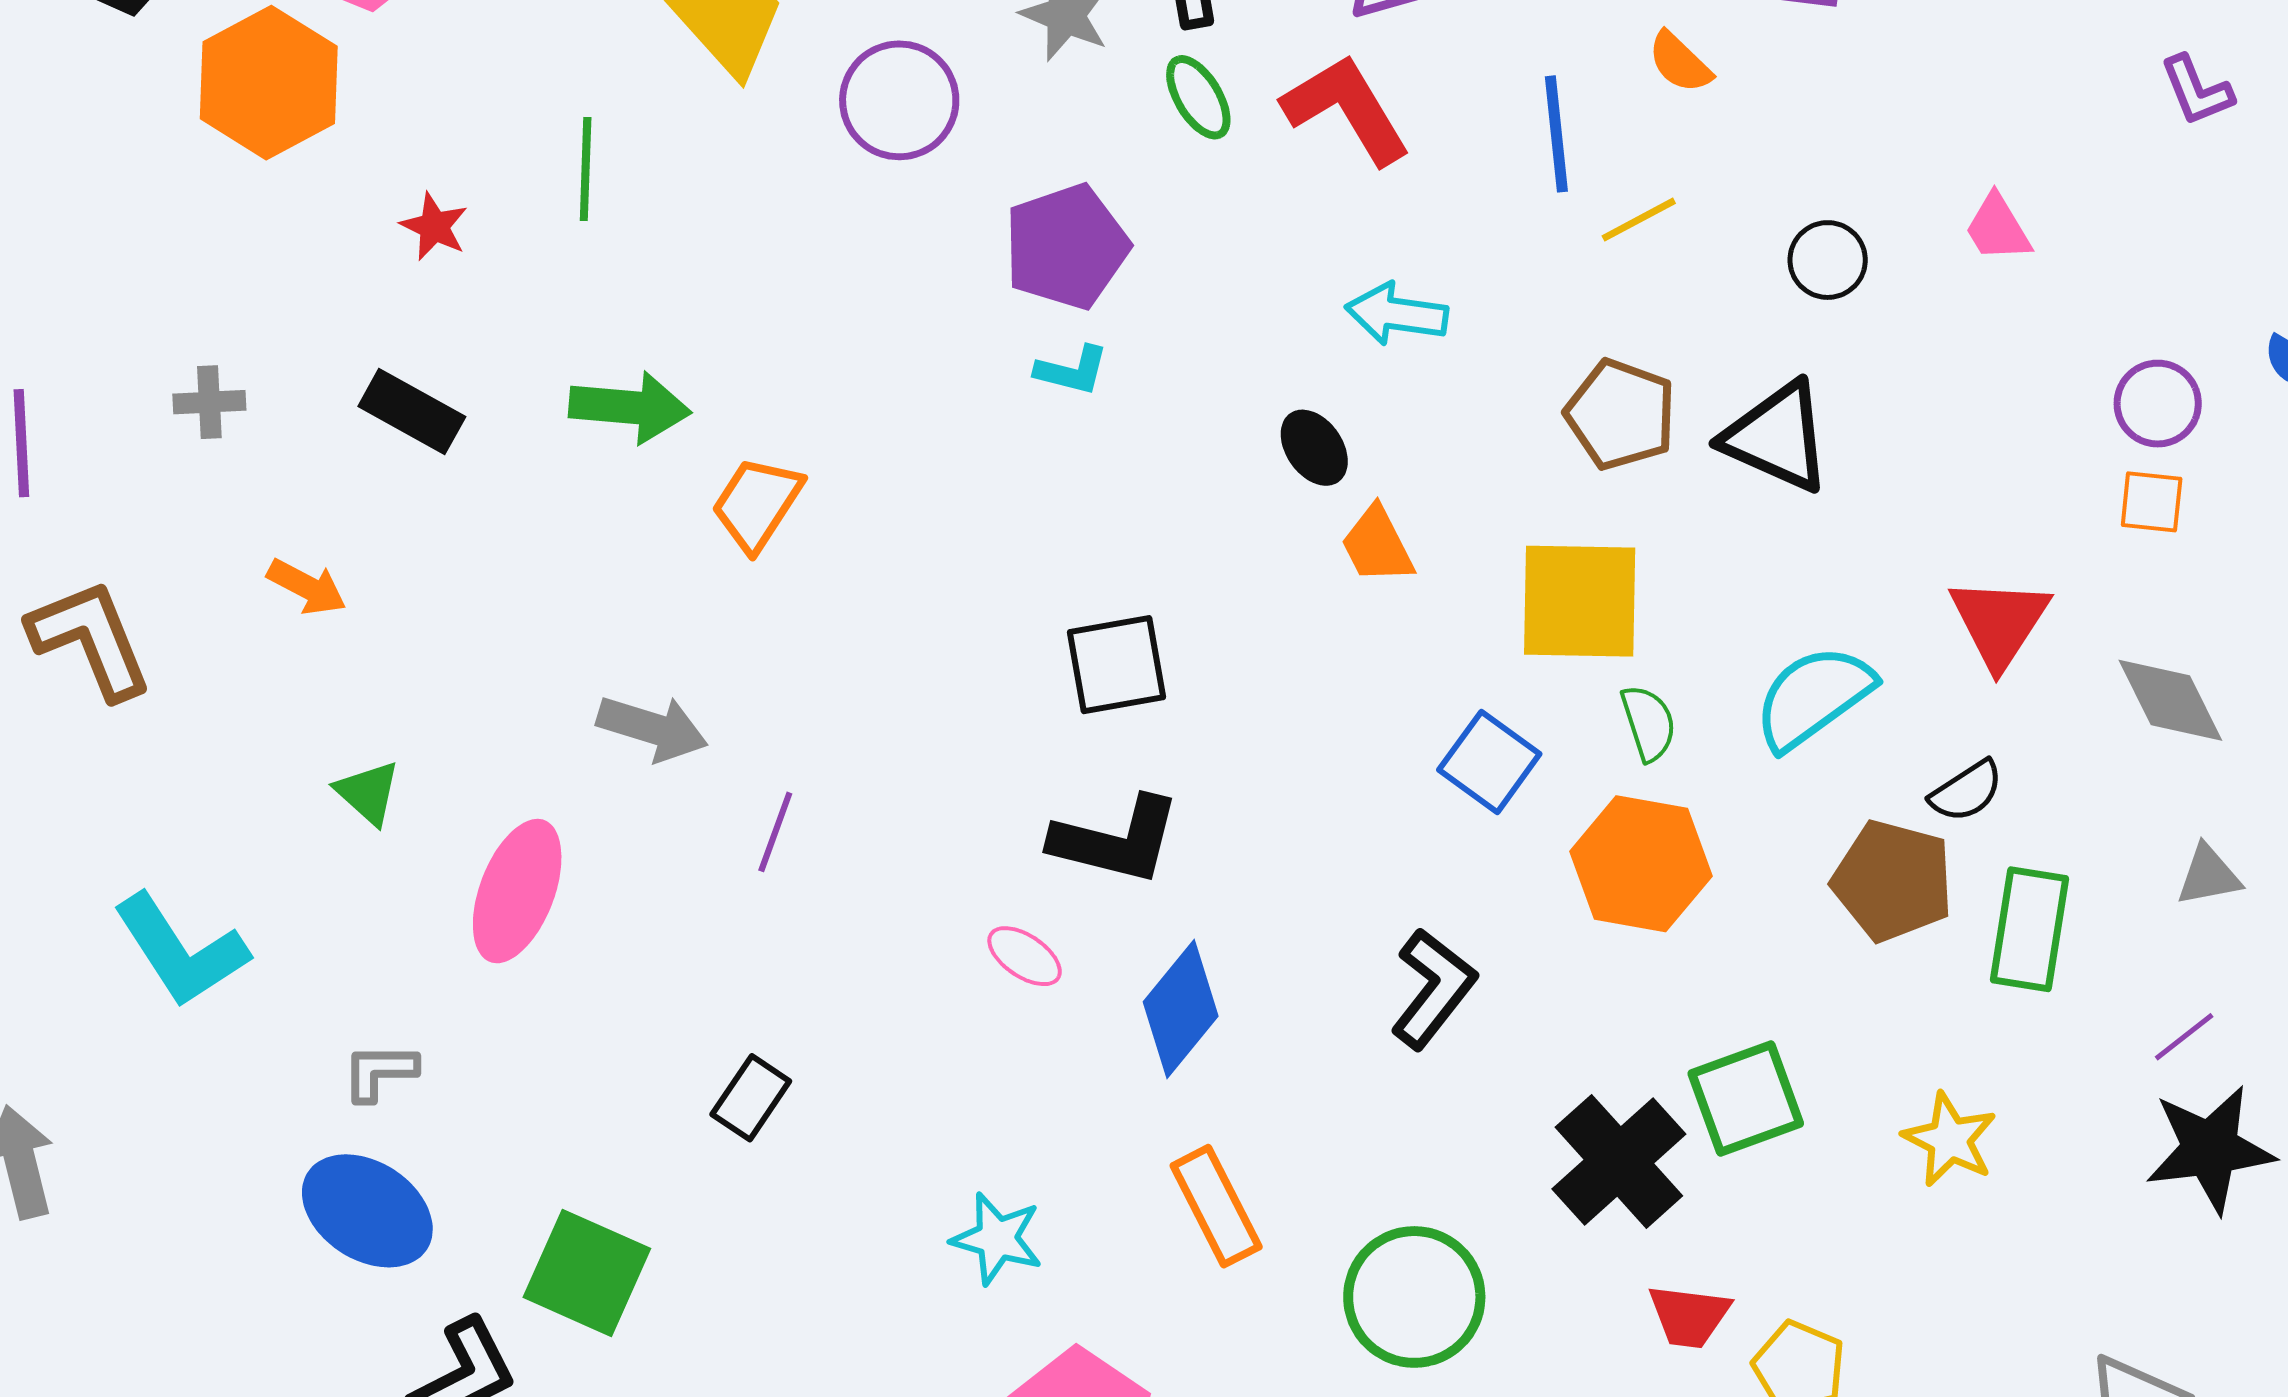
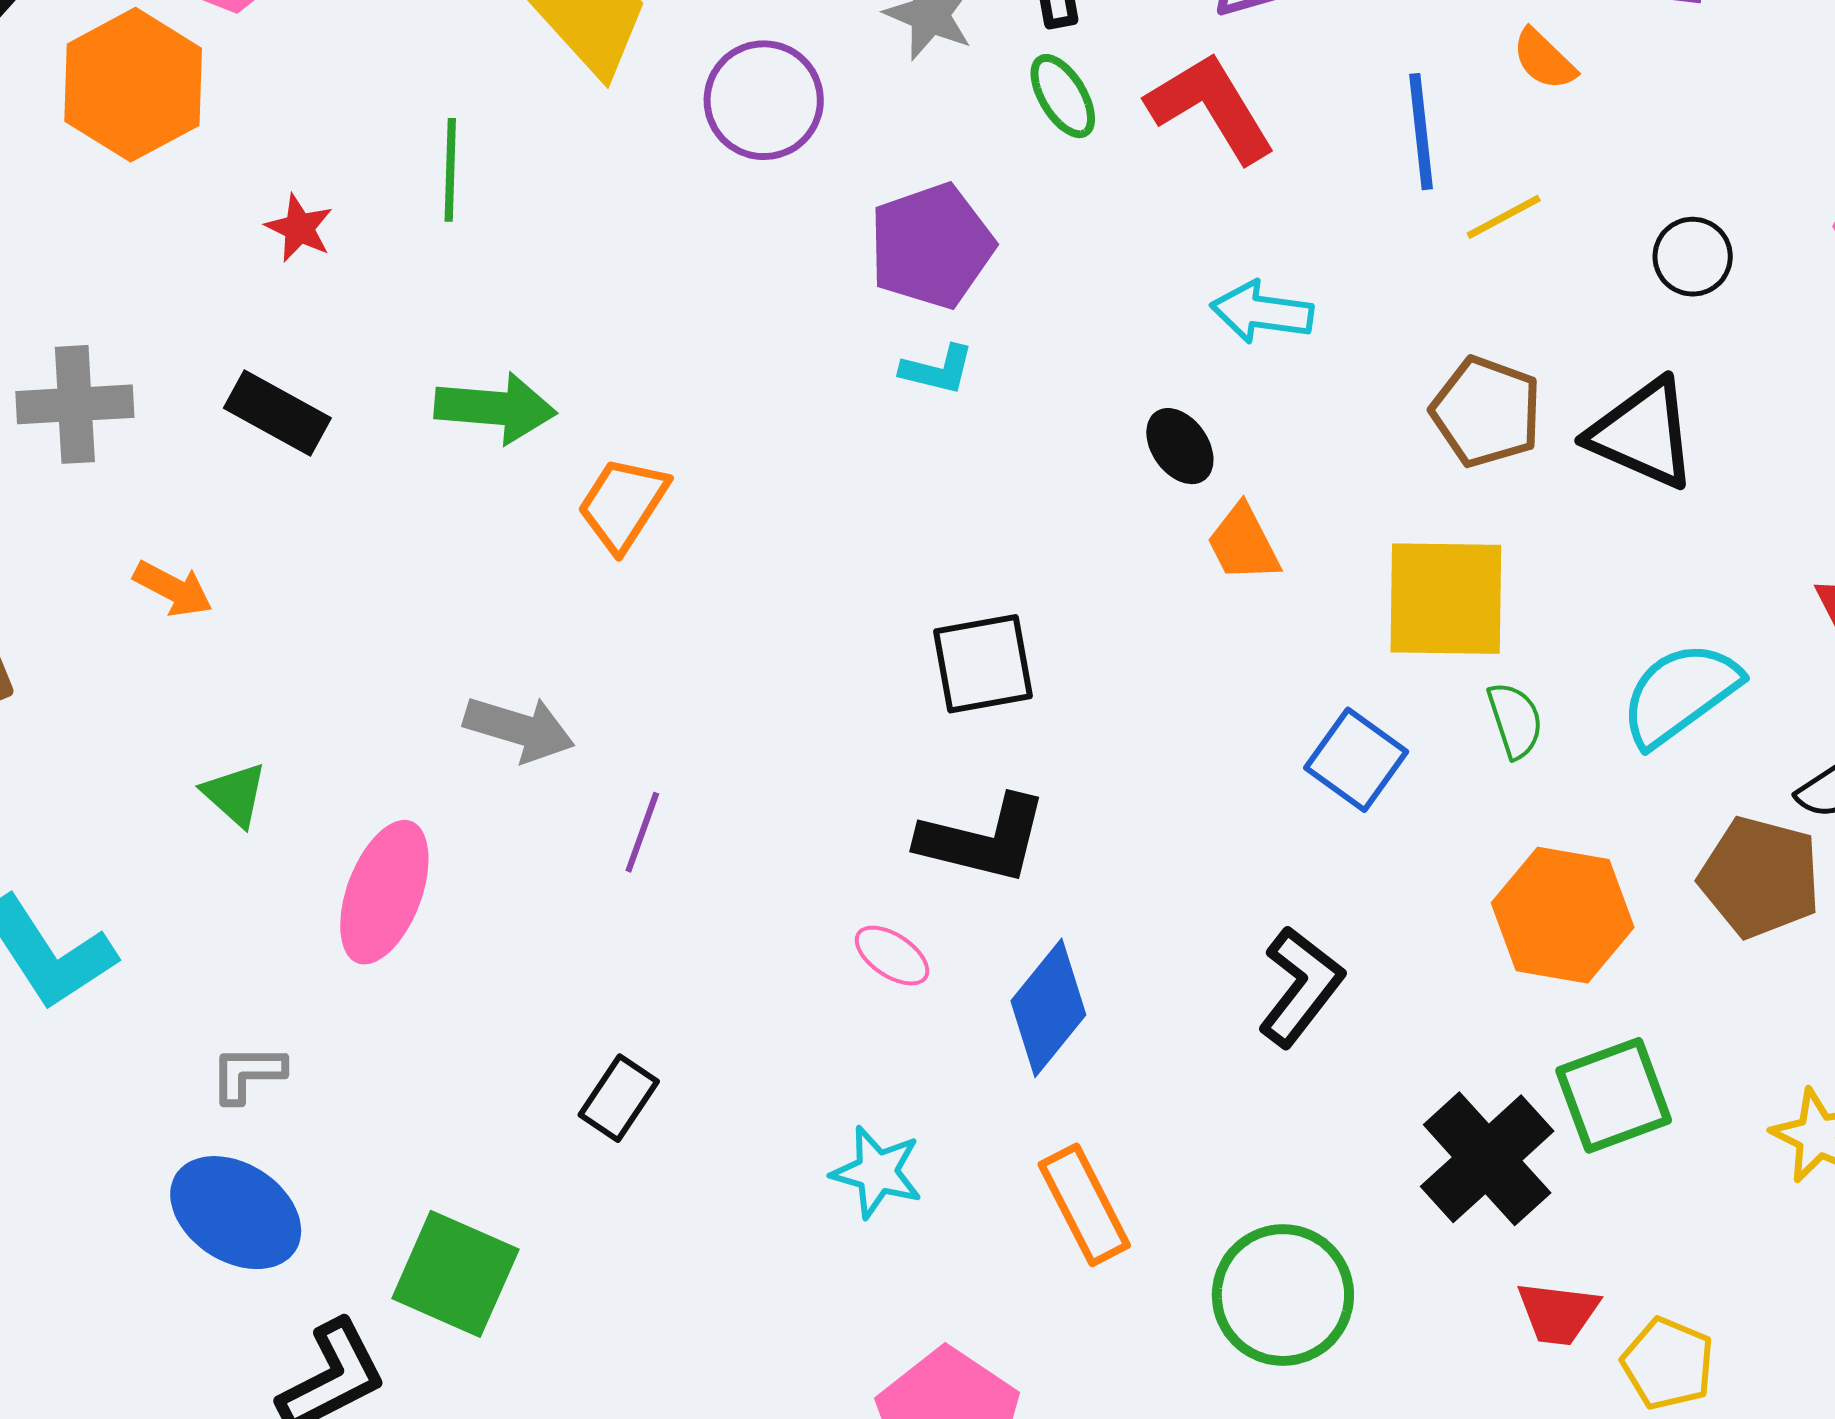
gray cross: (209, 402) -> (75, 404), size x1.6
orange hexagon: (1641, 864) -> (1563, 915), moved
cyan star: (997, 1239) -> (877, 1172), moved

